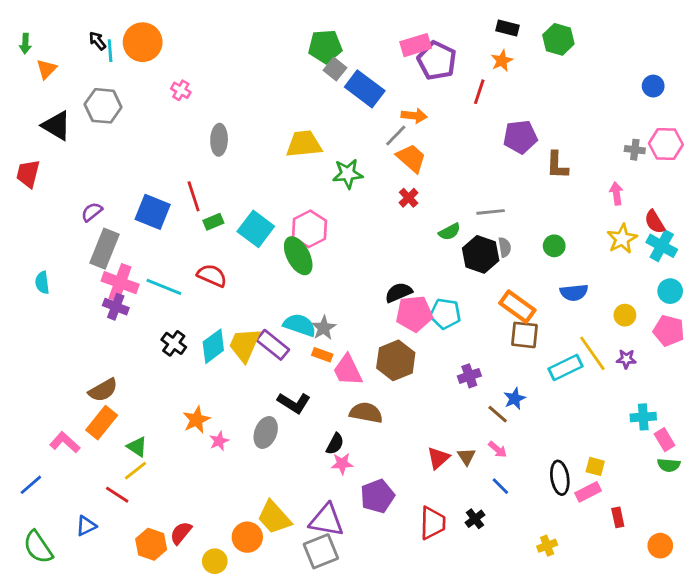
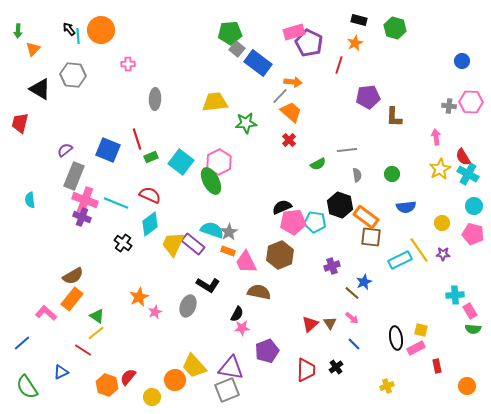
pink cross: (181, 90) -> (128, 64), turned -32
black hexagon: (481, 254) -> (340, 205), moved
cyan diamond: (213, 346) -> (150, 224), moved

